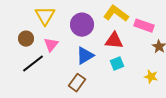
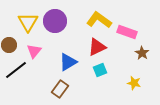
purple circle: (82, 25) -> (55, 21), moved
red triangle: (114, 41) -> (97, 47), turned -30

